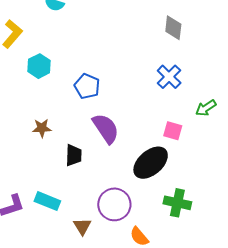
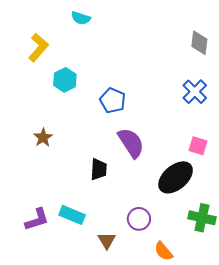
brown star: (42, 128) -> (43, 138), moved, turned -30
purple circle: (114, 204) -> (139, 219), size x0.7

